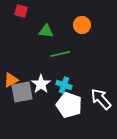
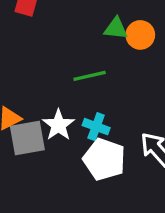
orange circle: (82, 25) -> (140, 35), moved
green triangle: (46, 31) -> (116, 28), moved

